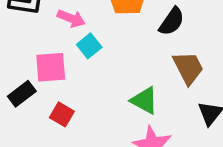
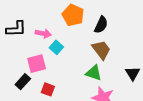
brown trapezoid: (188, 68) -> (101, 50), moved

